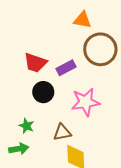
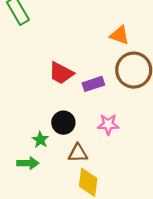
black circle: (43, 92) -> (63, 123), moved
pink star: (85, 102) -> (108, 124), size x0.7

